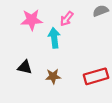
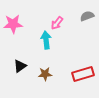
pink star: (32, 20) -> (13, 24), moved
black triangle: (25, 67) -> (20, 66), turned -48

